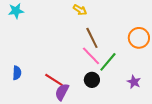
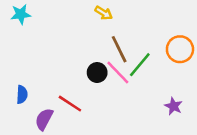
green line: (108, 62) -> (140, 65), moved
black circle: (92, 80) -> (97, 73), moved
purple semicircle: (62, 92) -> (44, 119), moved

